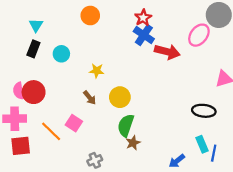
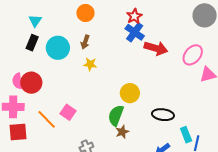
pink ellipse: (199, 35) -> (193, 55), moved
cyan circle: (61, 54) -> (58, 48), size x1.5
yellow circle: (120, 97) -> (130, 93), moved
brown arrow: (90, 98) -> (85, 42), moved, turned 56
black ellipse: (204, 111) -> (163, 115), moved

